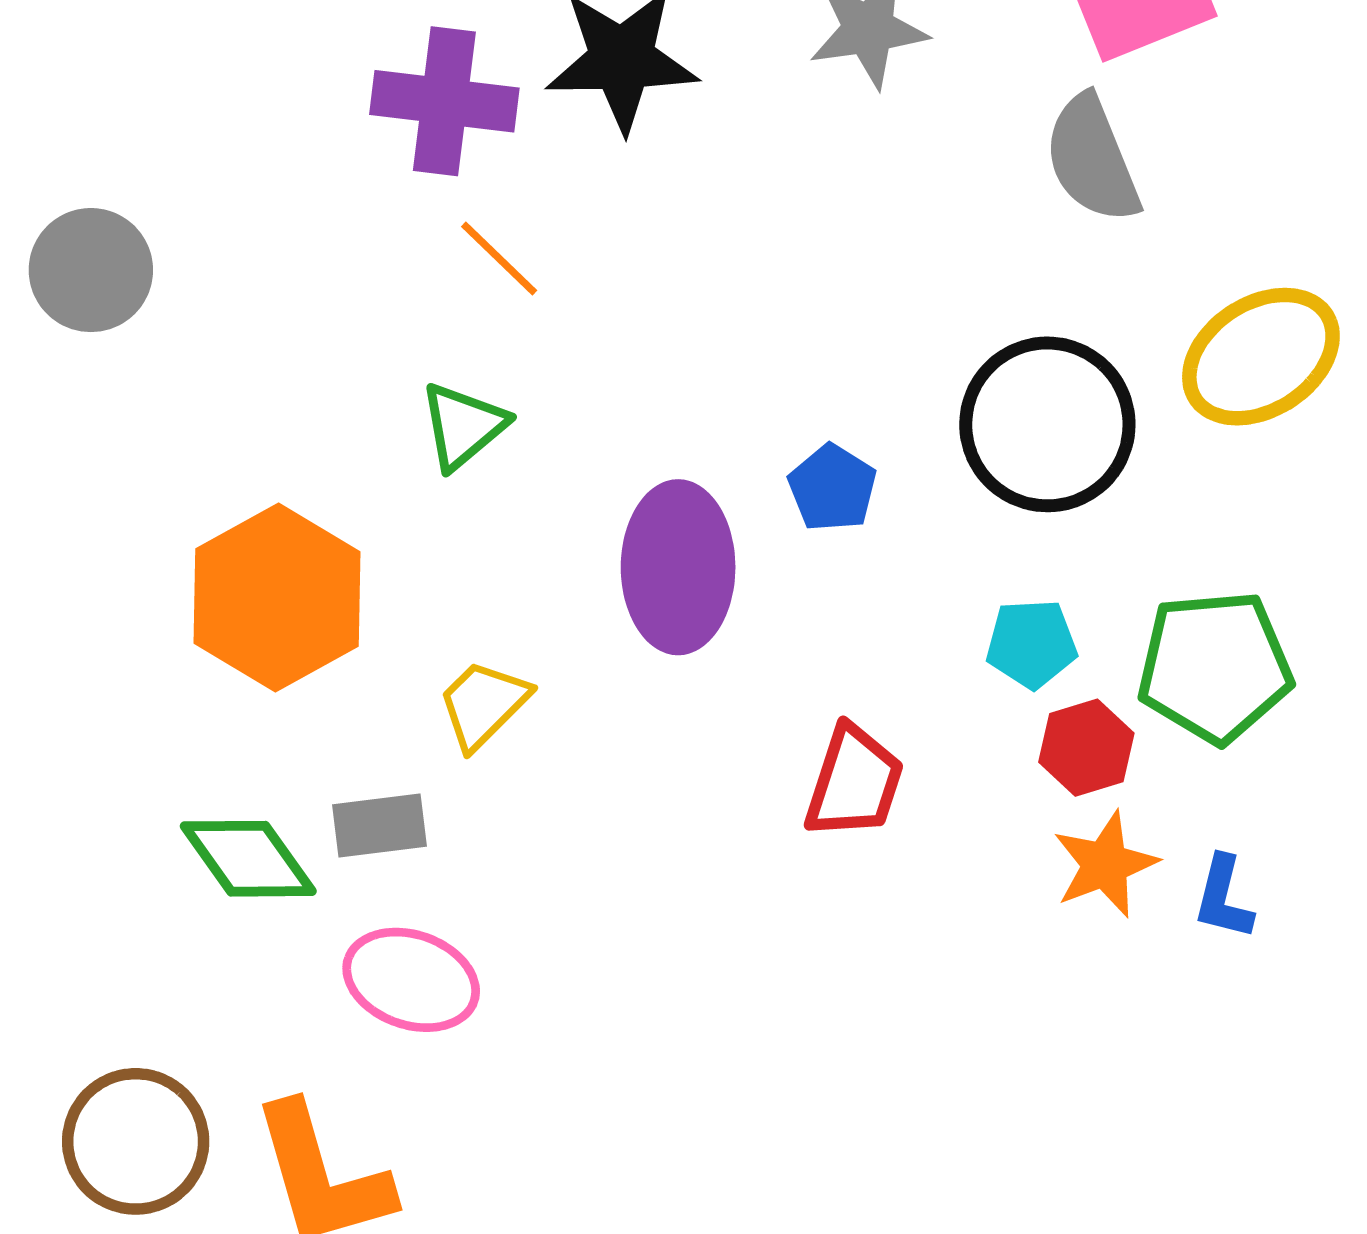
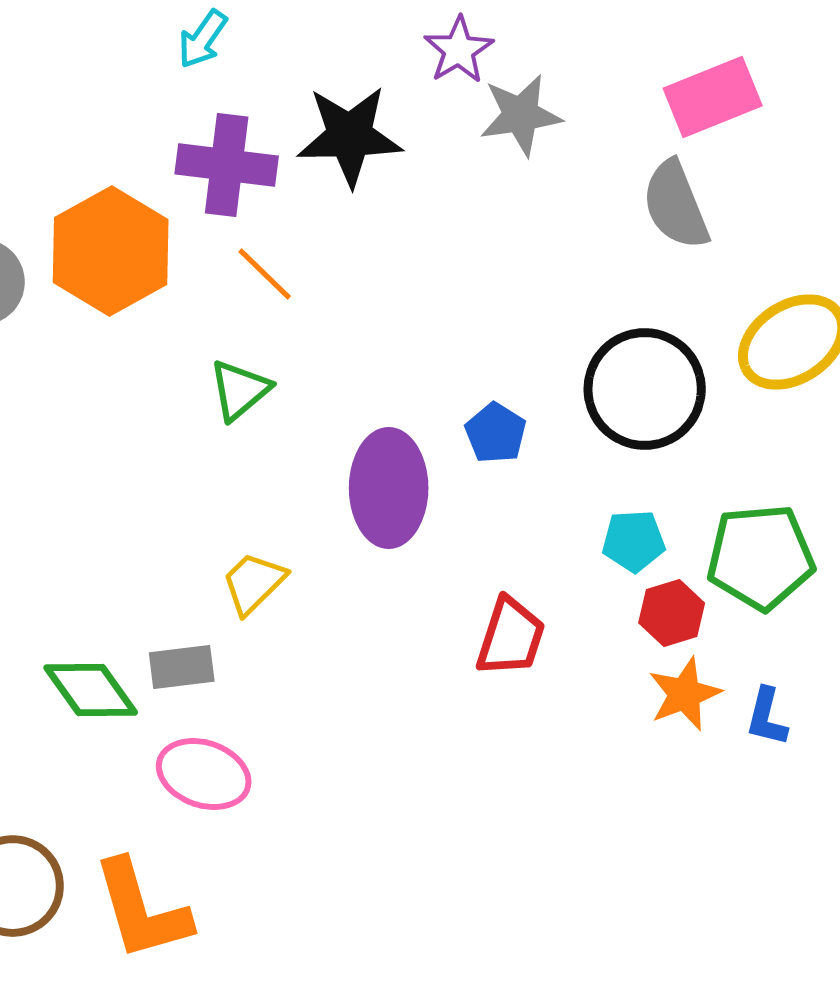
orange hexagon: (277, 598) -> (111, 251), moved

